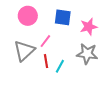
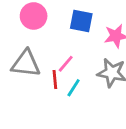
pink line: (45, 41) -> (66, 64), moved
gray triangle: (24, 51) -> (26, 64), turned 45

